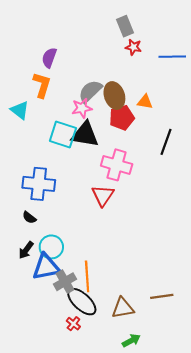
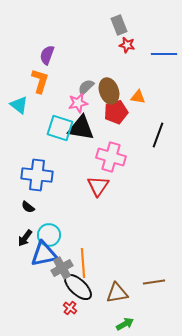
gray semicircle: (90, 91) -> (86, 87), size x0.7

